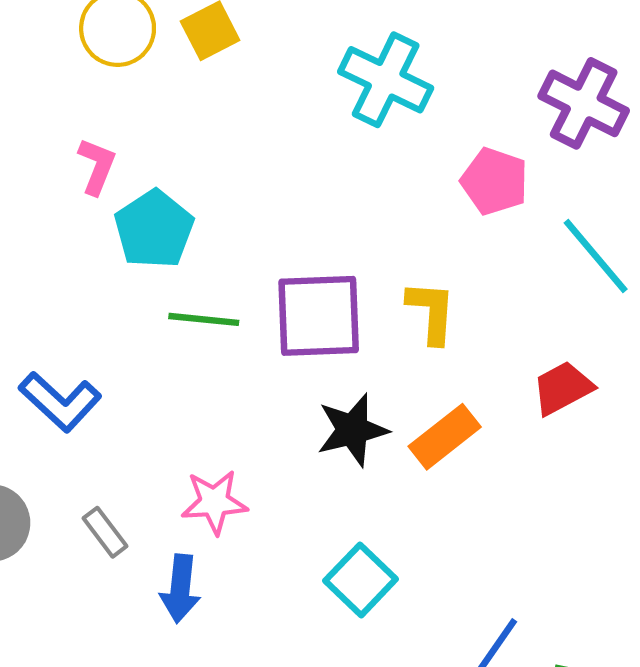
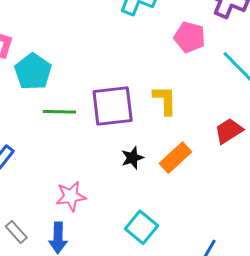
black star: (353, 430) -> (132, 158), size x0.7
gray rectangle: (105, 532) -> (16, 232), moved

